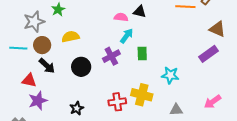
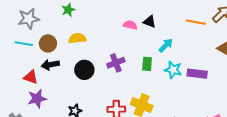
gray star: (34, 22) -> (29, 19), moved
cyan arrow: (127, 36) -> (166, 45), moved
purple rectangle: (208, 54) -> (197, 74), moved, turned 36
black arrow: (47, 66) -> (50, 65), turned 120
cyan star: (170, 75) -> (173, 70), moved

